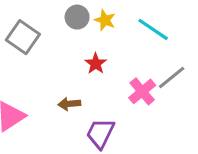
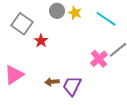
red star: (96, 64) -> (41, 41), moved
brown arrow: (69, 104) -> (52, 82), moved

